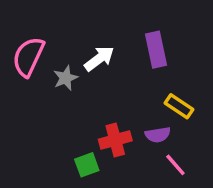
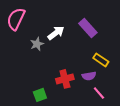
purple rectangle: (156, 50) -> (88, 28), turned -30
pink semicircle: (28, 57) -> (16, 19), moved
green square: (87, 165) -> (40, 95), moved

